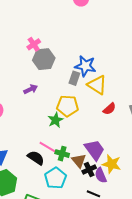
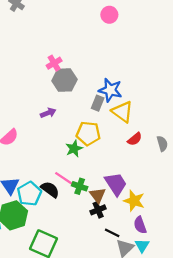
black cross: (89, 169) -> (98, 210), moved
purple semicircle: (101, 175) -> (140, 225), moved
cyan pentagon: (55, 178) -> (29, 194), moved

